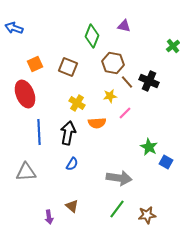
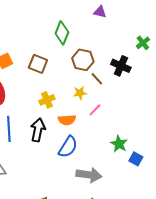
purple triangle: (124, 26) -> (100, 12), moved
black cross: (149, 81) -> (121, 66), moved
yellow cross: (77, 103) -> (47, 100), turned 35
blue semicircle: (72, 164) -> (68, 147), moved, size x1.6

